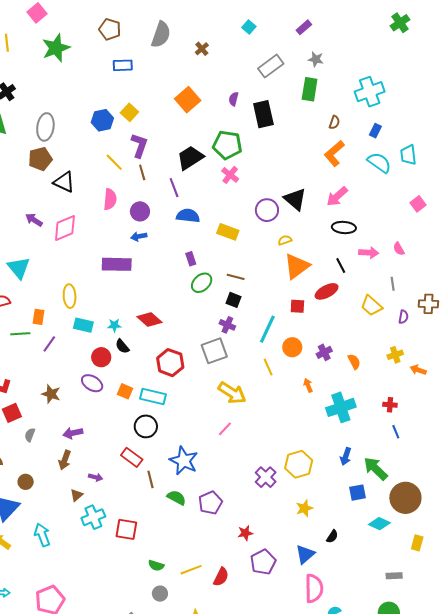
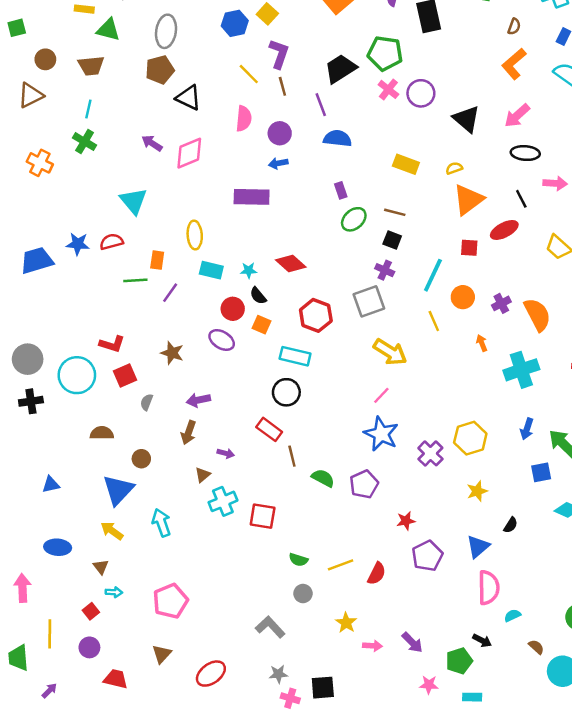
purple circle: (267, 210) -> (421, 93), moved
yellow rectangle: (228, 232) -> (406, 164), moved
orange semicircle: (354, 362) -> (537, 315), size x1.8
orange square: (125, 391) -> (262, 325), moved
blue star: (184, 461) -> (381, 434), moved

